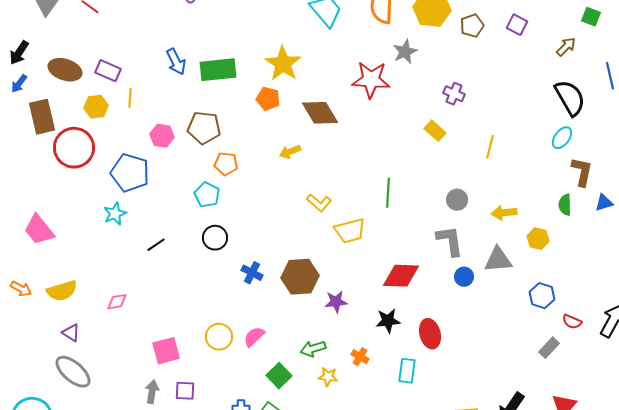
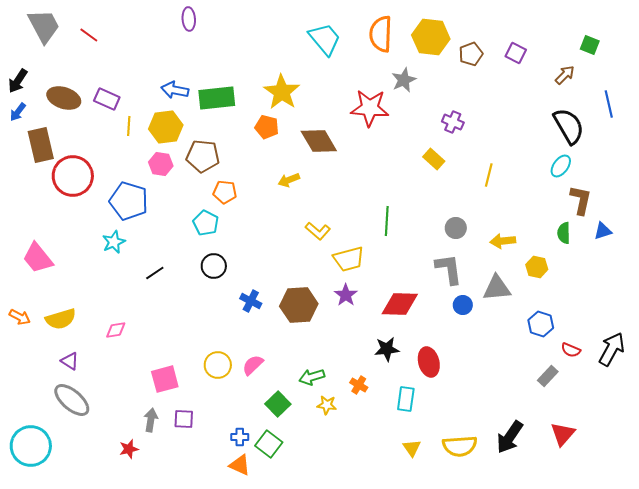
blue arrow: (176, 62) -> (175, 90), turned 128
yellow hexagon: (96, 107) -> (166, 127), moved, size x1.4
purple star: (336, 302) -> (346, 295), moved, turned -30

